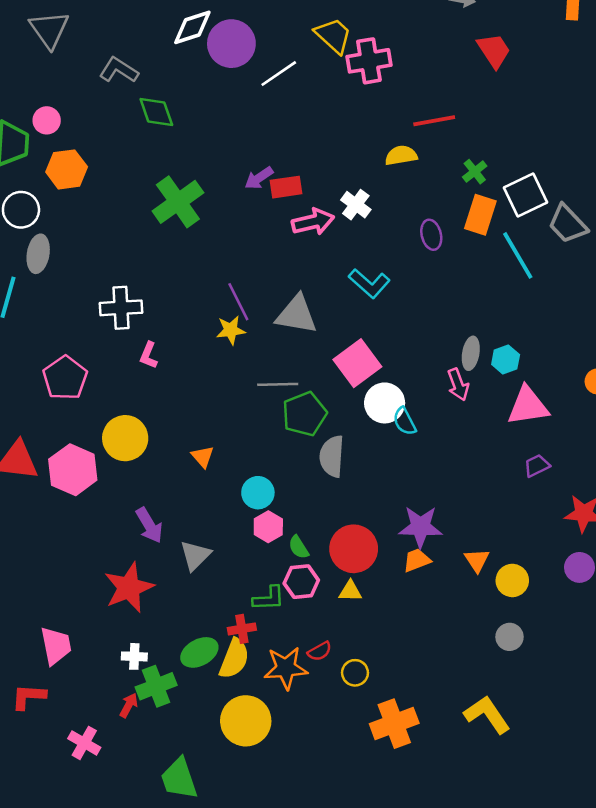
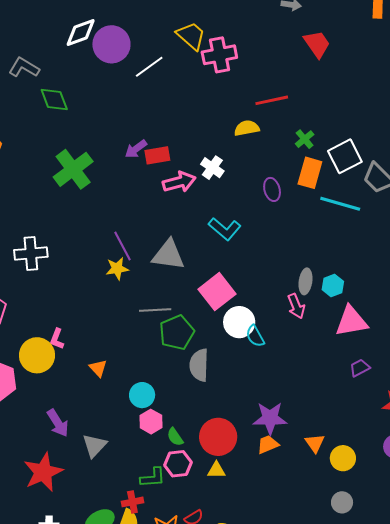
cyan line: (518, 255) -> (340, 204), turned -42
pink L-shape: (149, 355) -> (57, 339), moved

